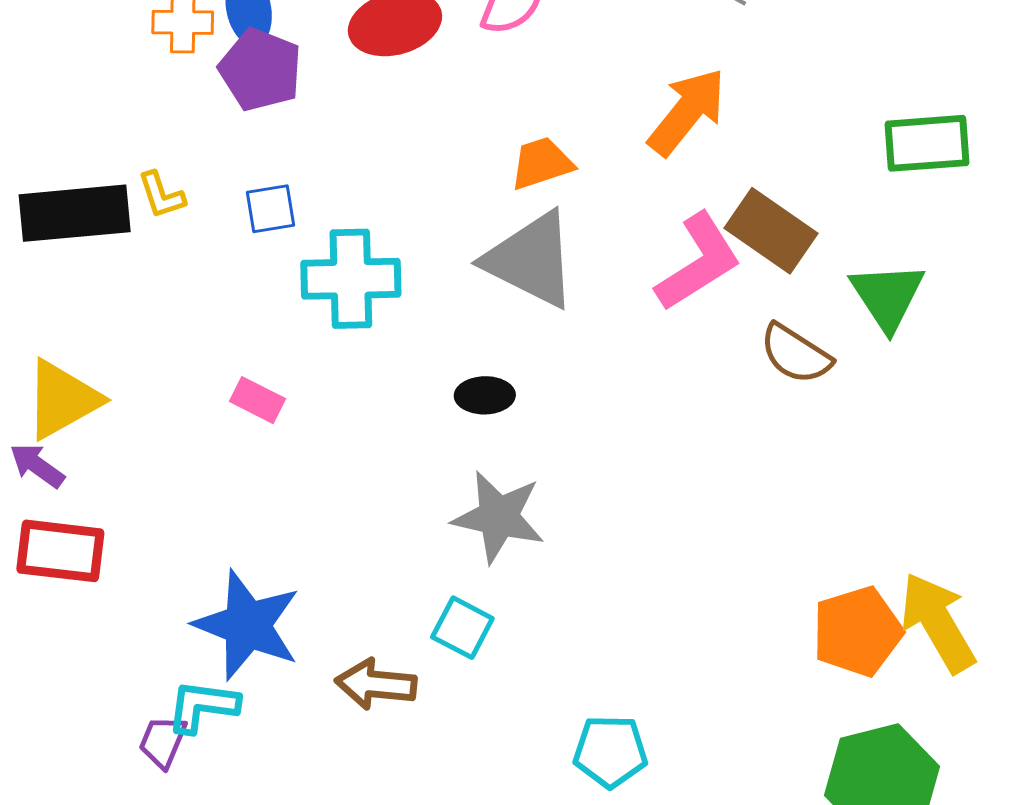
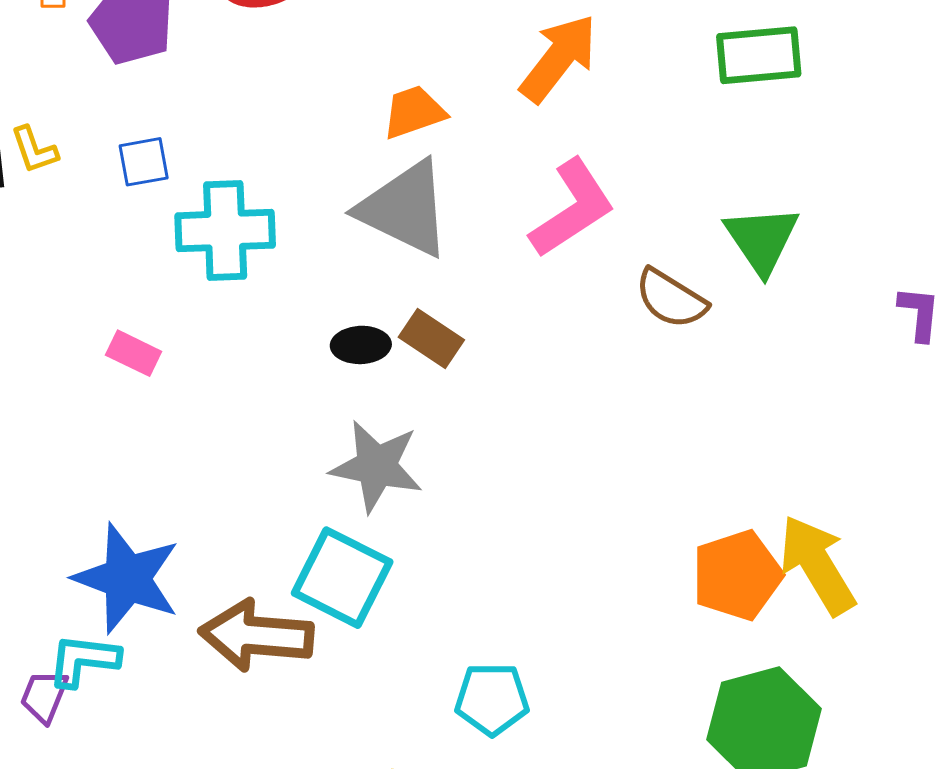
green rectangle: (927, 143) -> (759, 55), moved
brown rectangle: (771, 231) -> (431, 338), moved, size x0.7
cyan square: (462, 628) -> (342, 578), size x1.6
brown arrow: (376, 684) -> (256, 635), size x1.4

